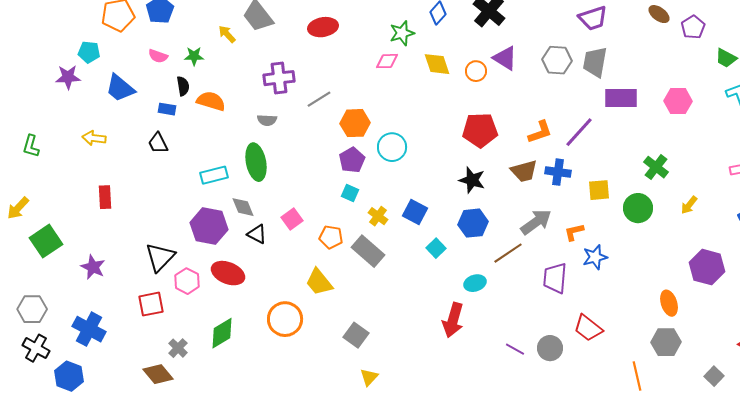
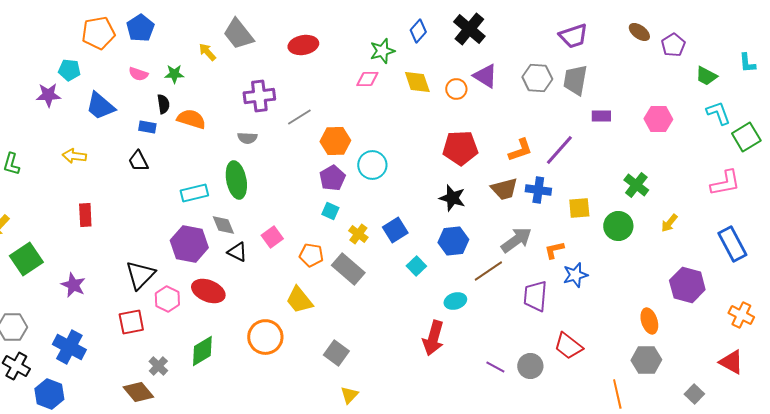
purple rectangle: (621, 98) -> (601, 116), size x0.6
blue square: (415, 212) -> (395, 230), turned 30

